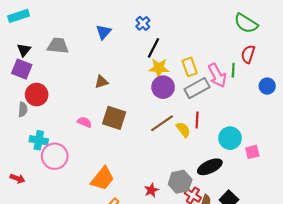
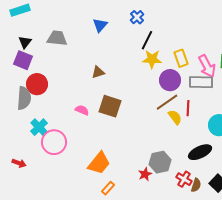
purple circle: (163, 87) -> (170, 80), moved
gray rectangle: (197, 88) -> (201, 82), moved, turned 30
gray semicircle: (23, 109) -> (24, 98), size x1.6
brown line: (162, 123) -> (167, 102), moved
cyan cross: (39, 140) -> (39, 127), turned 36
gray hexagon: (180, 182) -> (160, 162), moved

